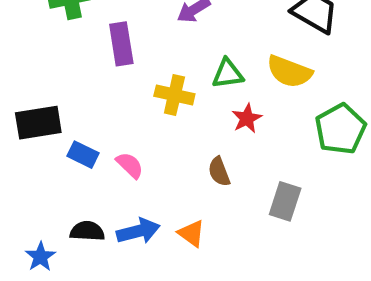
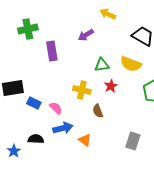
yellow cross: (174, 95) -> (82, 90), moved
gray rectangle: (285, 201) -> (133, 141), moved
blue arrow: (138, 231) -> (63, 128), moved

